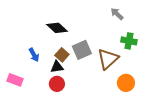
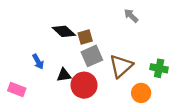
green cross: (129, 41) -> (159, 68), moved
brown square: (62, 55) -> (85, 37), moved, turned 32
red circle: (57, 84) -> (84, 85), moved, size x1.5

